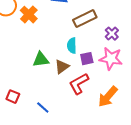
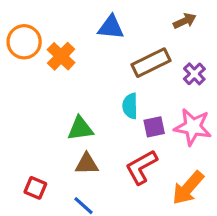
purple cross: (112, 34) -> (194, 74), moved
brown triangle: (62, 67) -> (87, 164), moved, turned 35

